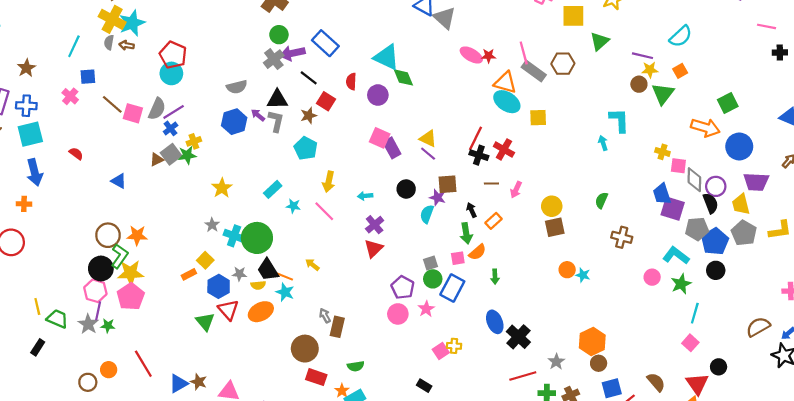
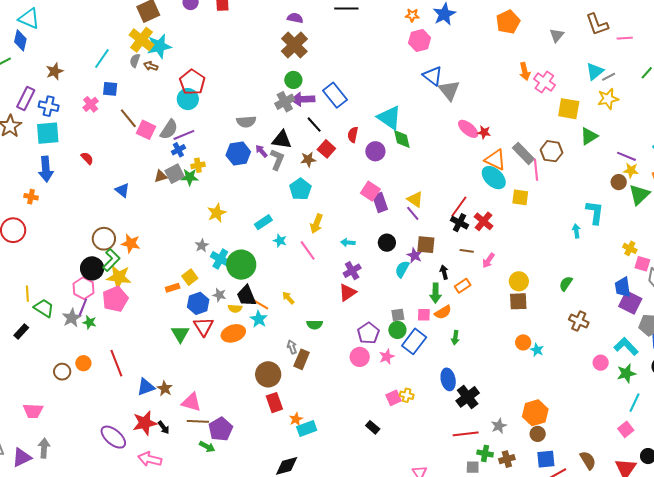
pink line: (524, 53) -> (536, 170), moved
green semicircle: (356, 366) -> (315, 325), moved
red rectangle: (316, 377) -> (274, 403), turned 42

